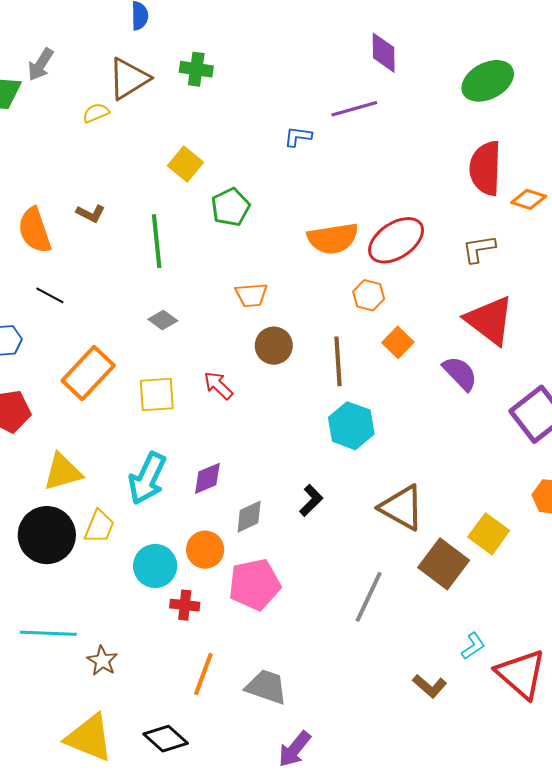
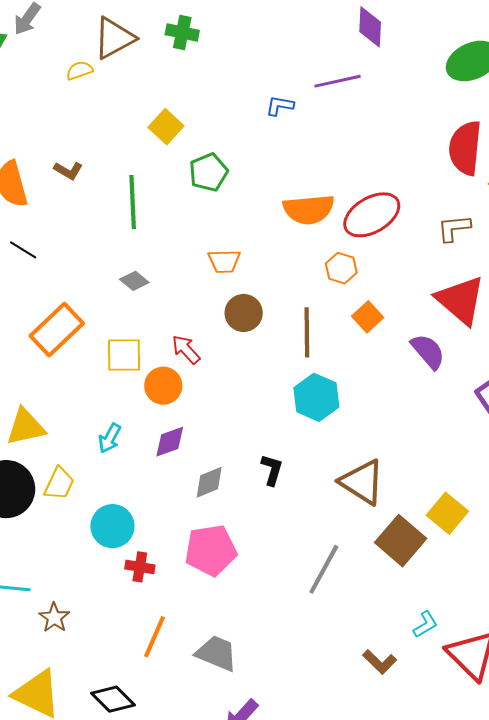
cyan arrow: (147, 478) -> (110, 438), size x0.6
black L-shape: (311, 500) -> (272, 470), turned -32
orange circle: (205, 550) -> (163, 386), moved

